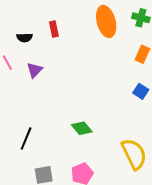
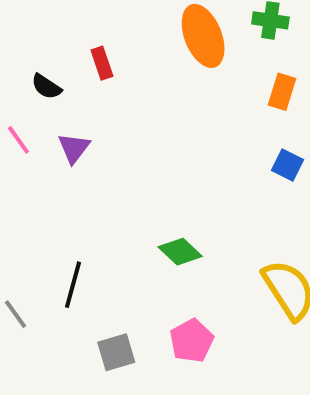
black semicircle: (25, 38) -> (46, 87), turned 42

